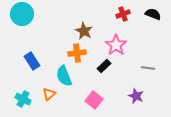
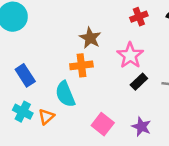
black rectangle: (104, 66) -> (139, 82), moved
purple star: (136, 96) -> (141, 127), moved
cyan cross: (23, 99) -> (23, 112), moved

